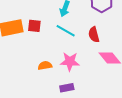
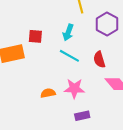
red square: (34, 26) -> (35, 36), moved
purple rectangle: (67, 88) -> (82, 116), moved

